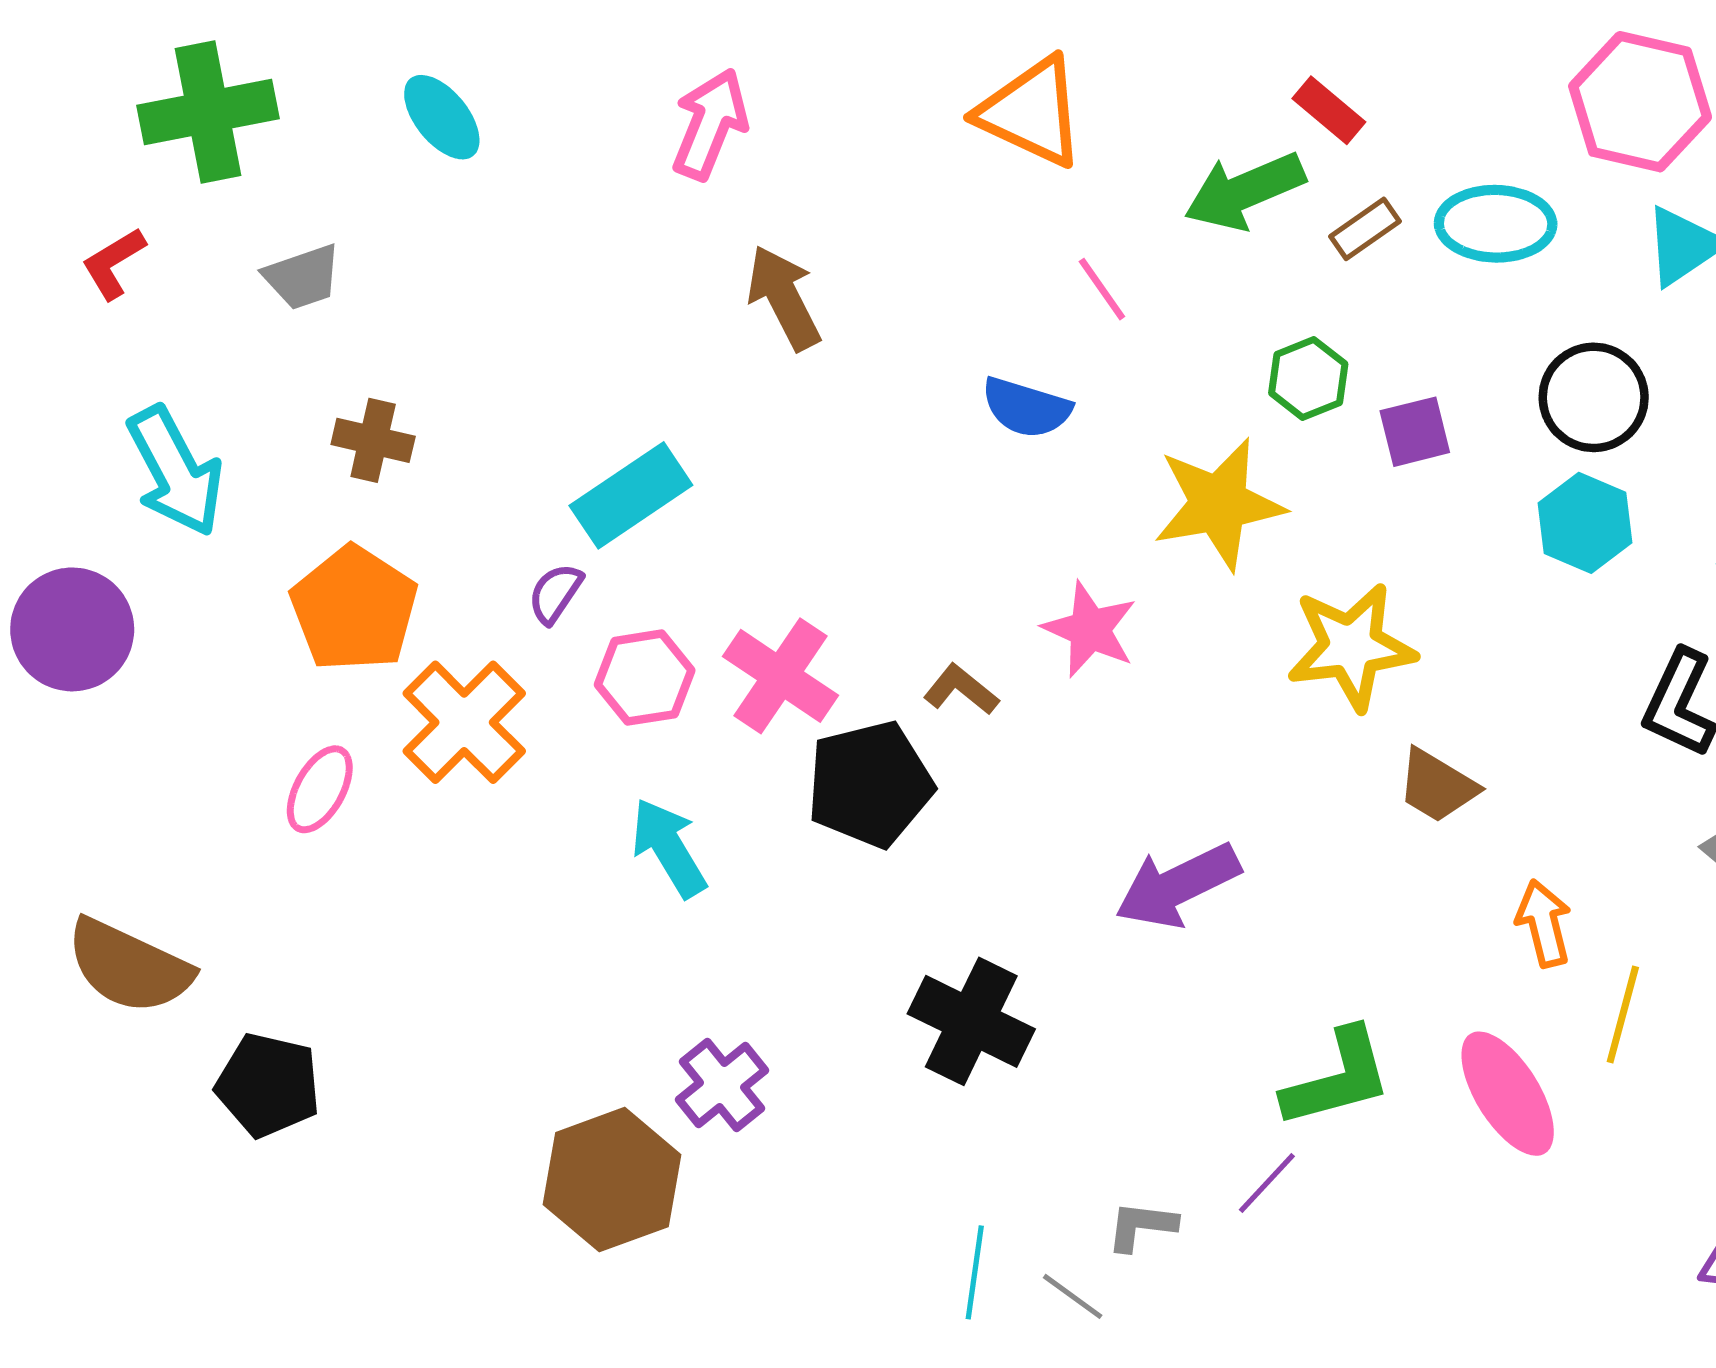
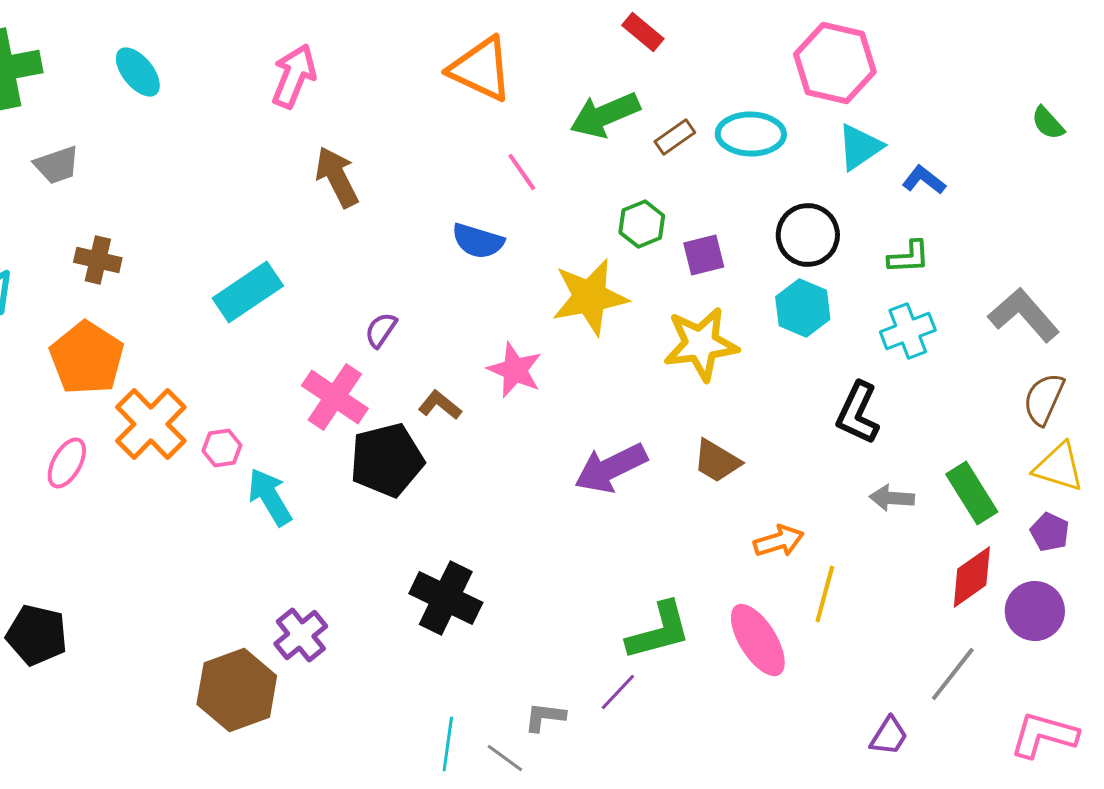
red rectangle: (1329, 110) -> (643, 32), moved
purple semicircle: (555, 593) -> (381, 330), moved
yellow star: (1351, 647) -> (701, 344), moved
pink hexagon: (645, 678) -> (222, 448), moved, size x0.7
purple arrow: (1178, 886) -> (611, 468), moved
orange arrow: (1544, 923) -> (779, 541), turned 87

